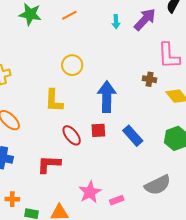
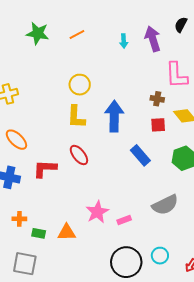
purple arrow: (145, 19) -> (153, 39), turned -60
yellow L-shape: (54, 101) -> (76, 117), moved
red square: (98, 130) -> (158, 125), moved
red L-shape: (49, 164) -> (45, 169), moved

